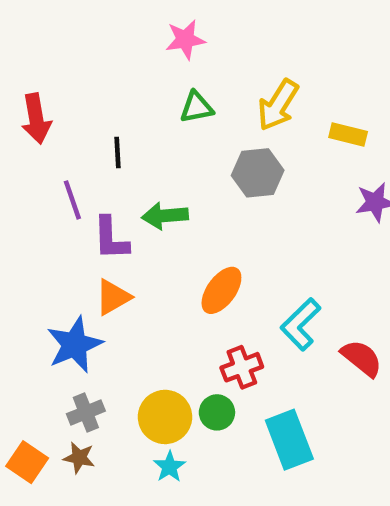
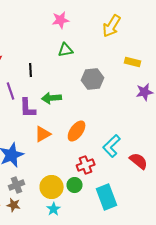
yellow arrow: (278, 105) -> (112, 26), moved
orange triangle: (113, 297) -> (43, 134), moved

